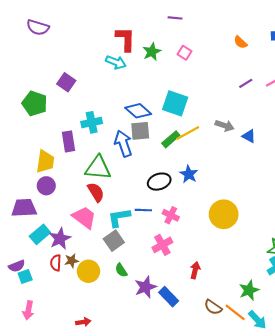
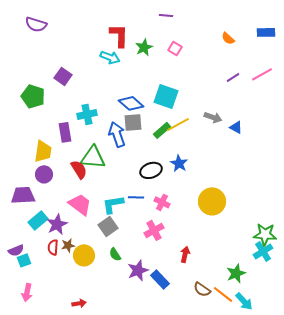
red semicircle: (96, 192) -> (79, 169), moved

